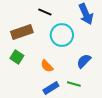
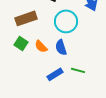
blue semicircle: (84, 61) -> (61, 47), moved, turned -63
orange semicircle: (47, 66) -> (41, 46), moved

